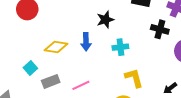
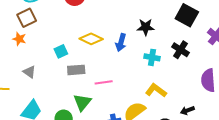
black cross: (160, 29) -> (181, 50), moved
yellow L-shape: (134, 78) -> (156, 90), turned -55

